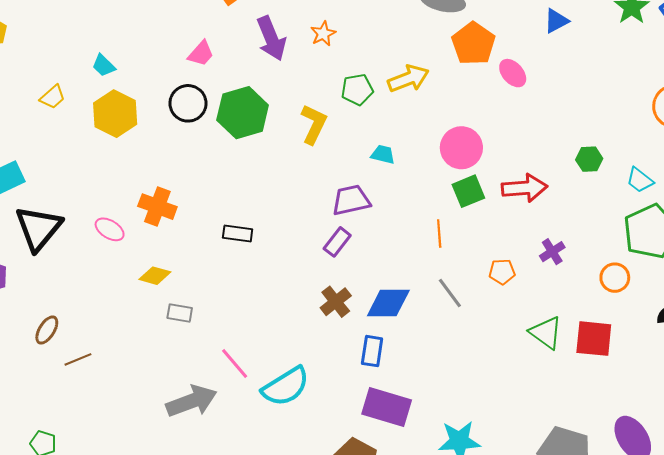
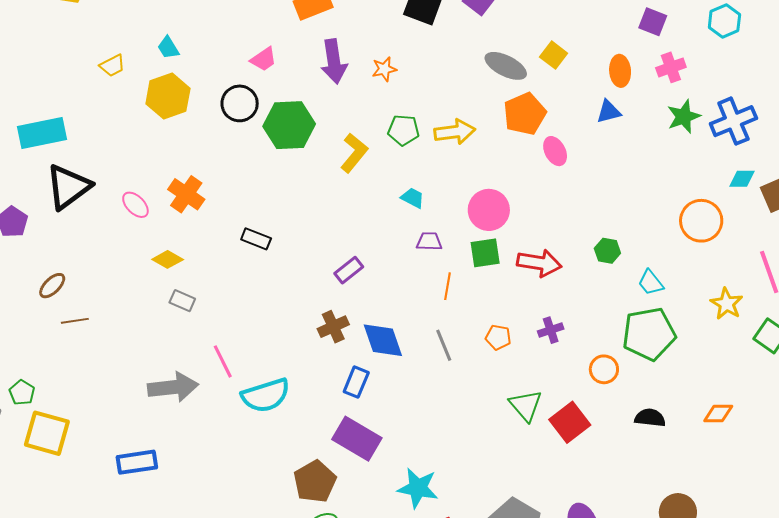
purple trapezoid: (351, 200) -> (429, 241), moved, size x0.7
blue diamond: (388, 303) -> (383, 340), turned 57
red square: (594, 339) -> (570, 422), turned 33

